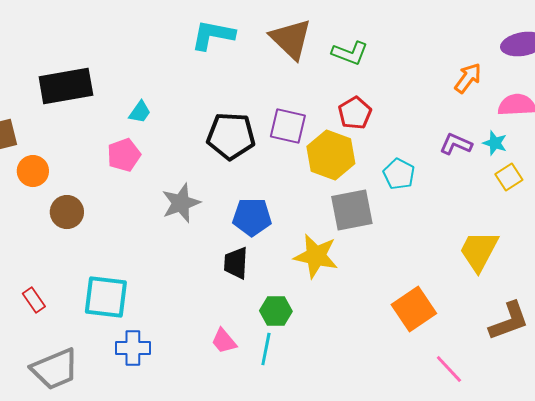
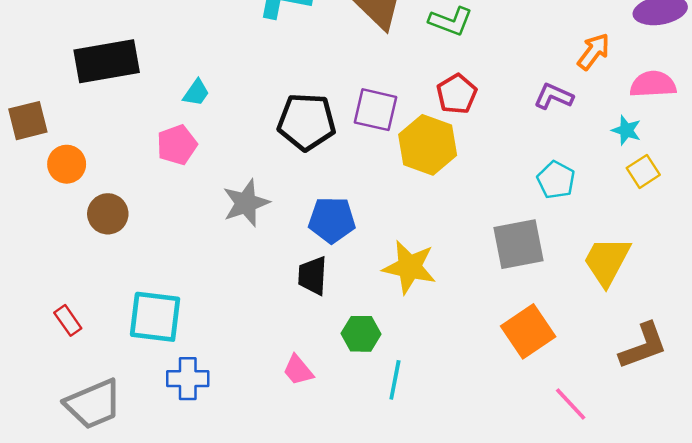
purple L-shape: (456, 144) -> (554, 96), moved
cyan pentagon: (399, 174) -> (556, 180), moved
gray square: (352, 210) -> (518, 244), moved
cyan line: (266, 349) -> (395, 380), moved

